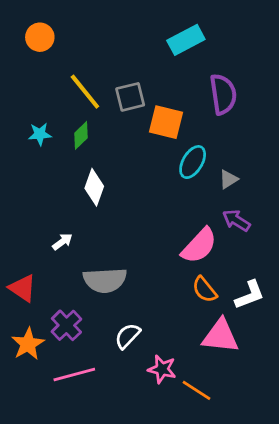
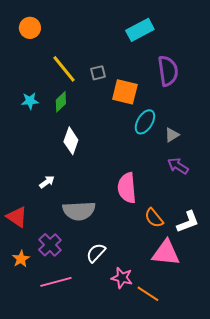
gray square: (130, 97) -> (98, 73), size x0.7
pink semicircle: (199, 246) -> (127, 188), moved, turned 132
orange star: (28, 344) -> (21, 259), size x0.7

